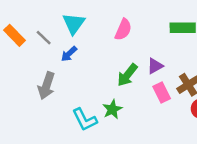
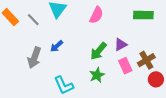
blue arrow: (69, 54) -> (57, 46), moved
green star: (112, 109) -> (97, 75), moved

